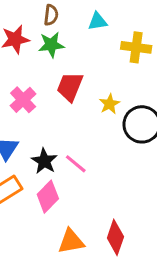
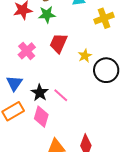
yellow cross: (136, 47) -> (104, 18), turned -30
pink diamond: (48, 197) -> (41, 117), turned -30

